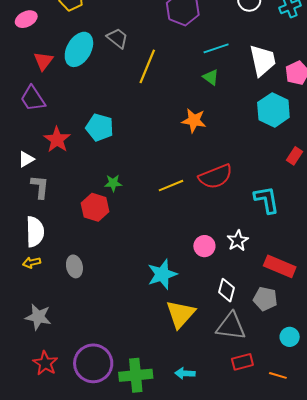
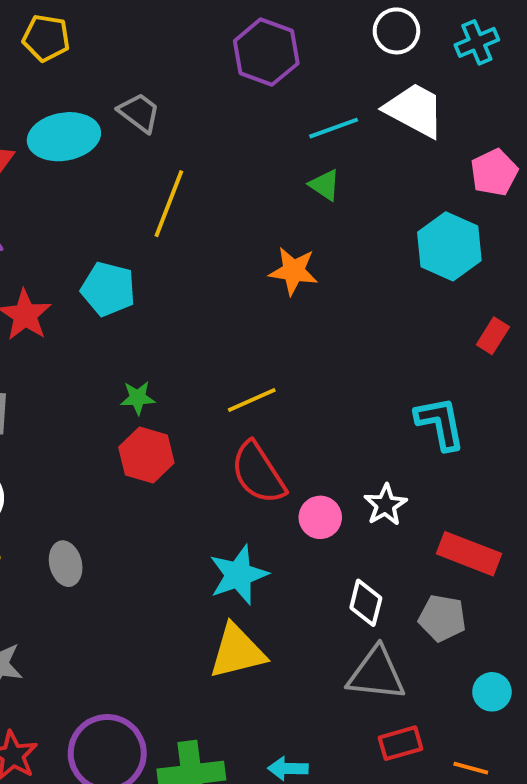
cyan ellipse: (79, 49) -> (64, 137), turned 52
white trapezoid: (263, 60) -> (415, 110), moved, turned -48
yellow line: (147, 66) -> (169, 204), moved
red semicircle: (216, 177) -> (258, 473), moved, turned 80
red hexagon: (95, 207) -> (146, 455), moved
yellow triangle: (180, 314) -> (237, 652), moved, turned 36

